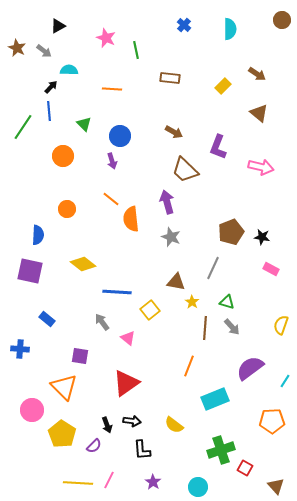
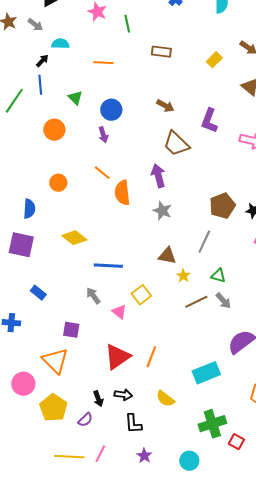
yellow square: (150, 310) -> (141, 295), moved
brown line: (205, 328) -> (196, 302), turned 60
orange line: (189, 366) -> (151, 357), moved

